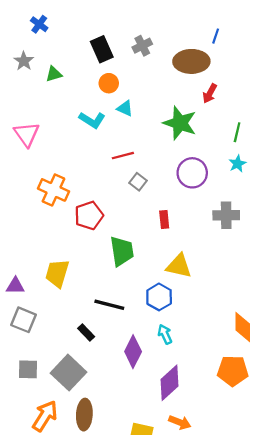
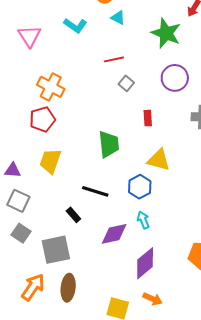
cyan L-shape: (92, 120) -> (75, 26), moved
red pentagon: (89, 216) -> (42, 119), moved
purple diamond: (133, 352) -> (114, 234), turned 48
gray square: (28, 369) -> (21, 233), moved, turned 30
gray square: (68, 373) -> (56, 250), turned 32

